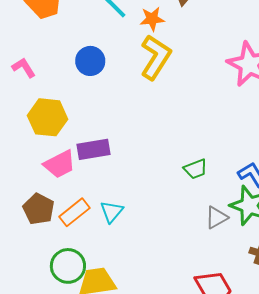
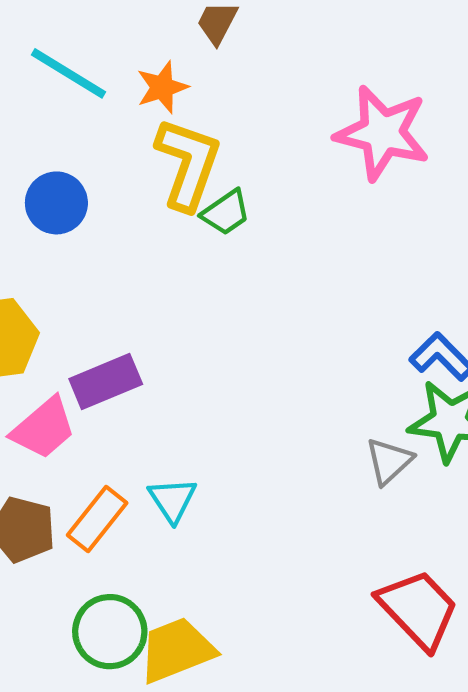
green trapezoid: (195, 169) -> (226, 213), moved

